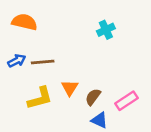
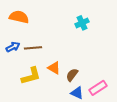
orange triangle: (70, 88) -> (54, 68), turned -32
pink rectangle: (127, 101) -> (98, 88), moved

